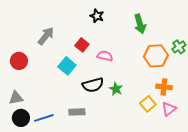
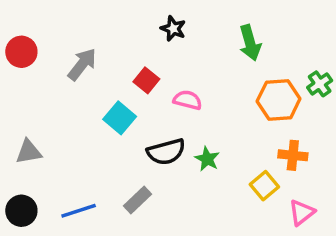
red circle: (19, 61) -> (21, 52), moved
gray triangle: (16, 98) -> (29, 152), moved
pink triangle: (169, 109) -> (302, 213), moved
gray rectangle: (77, 112) -> (137, 200), turned -42
black circle: (21, 118) -> (21, 211), moved

